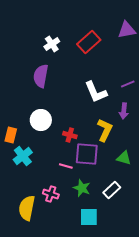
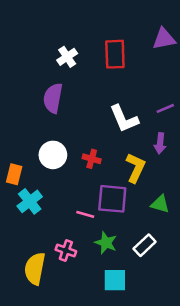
red rectangle: (89, 42) -> (115, 54), turned -50
red cross: (70, 135) -> (92, 159), moved

